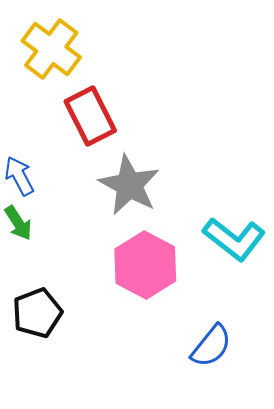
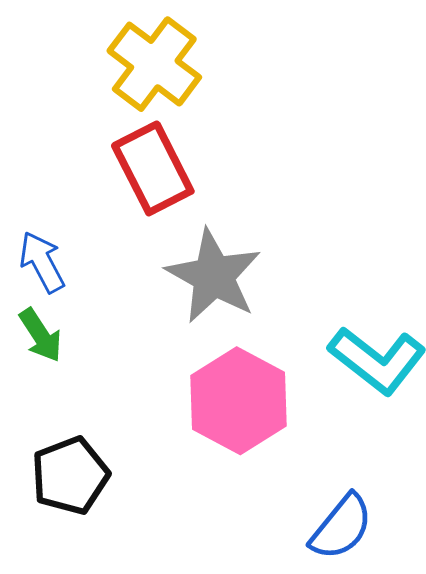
yellow cross: (51, 49) -> (154, 64), moved

